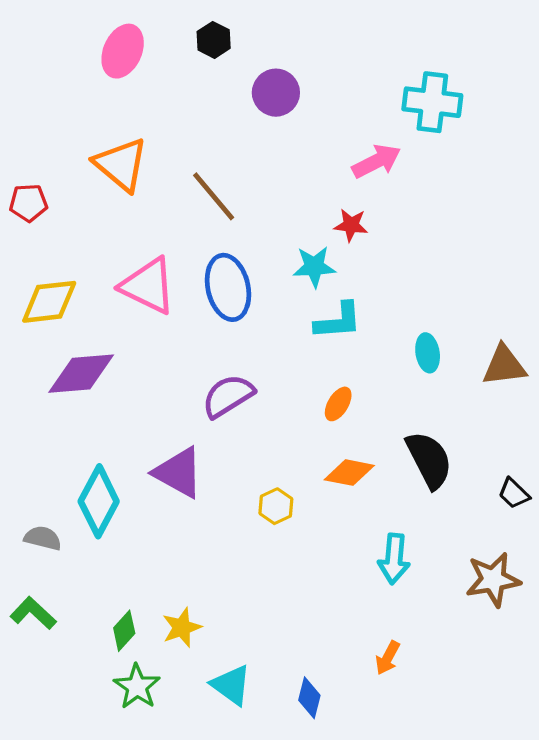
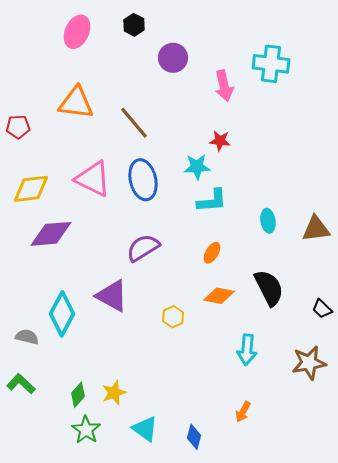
pink arrow: (376, 161) -> (224, 86), moved, turned 104
orange triangle: (121, 164) -> (76, 103), turned -33

